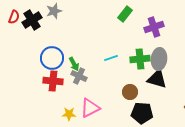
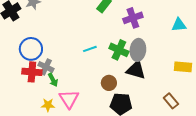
green cross: (140, 59) -> (119, 50), turned 30
green arrow: (74, 64) -> (53, 80), moved
gray cross: (79, 76) -> (46, 67), moved
pink triangle: (90, 108) -> (69, 99), turned -35

